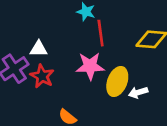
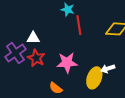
pink star: (90, 66) -> (67, 63), moved
yellow ellipse: (117, 82) -> (94, 78), moved

